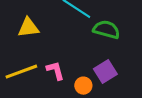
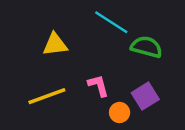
pink L-shape: (55, 71) -> (98, 86), moved

